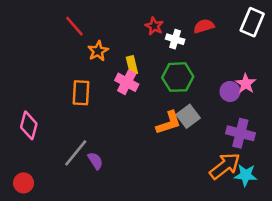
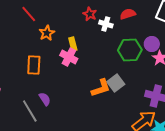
green hexagon: (178, 77) -> (130, 50), moved
purple circle: (230, 91) -> (152, 44), moved
gray line: (76, 153) -> (30, 111), turned -70
purple semicircle: (95, 161) -> (45, 99), moved

